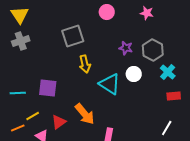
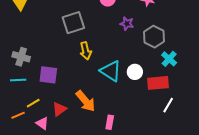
gray cross: (21, 41) -> (21, 57), moved, turned 36
purple star: (126, 48) -> (127, 24), moved
white circle: (134, 74) -> (135, 72), moved
red rectangle: (174, 96) -> (158, 83), moved, size x1.5
white line: (167, 128) -> (168, 105), moved

